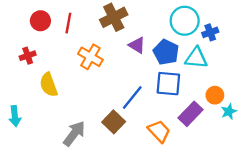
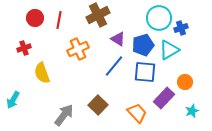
blue pentagon: (166, 52) -> (143, 45), turned 30
orange cross: (90, 57) -> (78, 49), turned 35
cyan triangle: (196, 58) -> (169, 50), turned -35
blue line: (132, 98) -> (114, 66), moved
cyan star: (229, 111) -> (192, 111), moved
cyan arrow: (15, 116) -> (13, 100), turned 36

